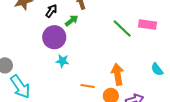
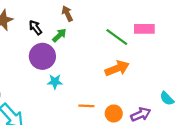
black arrow: (51, 11) -> (35, 27), turned -64
cyan semicircle: (157, 69) -> (167, 99), moved
orange arrow: (118, 74) -> (117, 68), moved, turned 85

